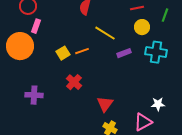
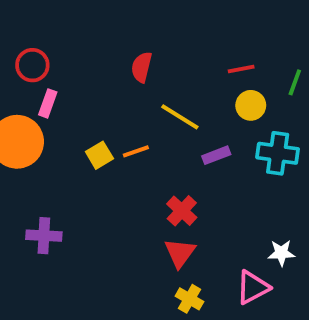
red cross: (74, 82) -> (182, 211), moved

